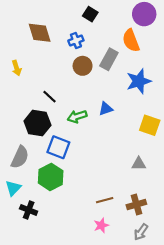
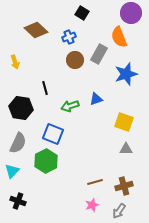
brown diamond: (40, 33) -> (36, 30), turned -30
black line: (50, 97) -> (45, 88), turned 32
black hexagon: (37, 123) -> (21, 108), moved
yellow square: (150, 125) -> (124, 122), moved
black cross: (29, 210) -> (18, 201), moved
gray arrow: (141, 232) -> (119, 211), moved

